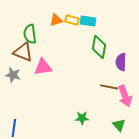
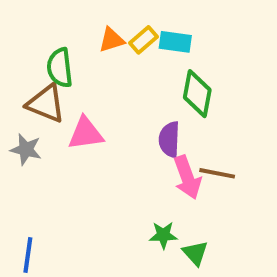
yellow rectangle: (72, 20) -> (143, 40), turned -56
purple semicircle: (121, 62) -> (169, 139), moved
pink arrow: (125, 96) -> (187, 177), moved
green triangle: (119, 125) -> (195, 253), moved

